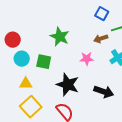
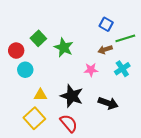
green square: (44, 62) -> (38, 38), moved, turned 35
yellow triangle: (26, 84) -> (40, 95), moved

